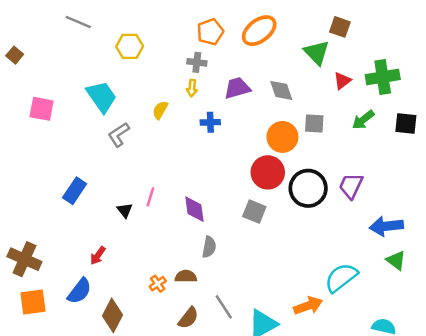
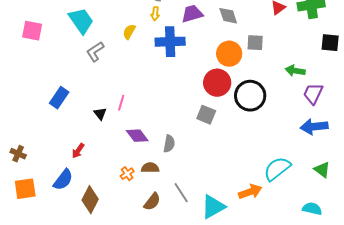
green arrow: (363, 120) -> (295, 71), moved, turned 48
blue cross: (210, 122) -> (170, 42), size x1.8
purple trapezoid: (351, 186) -> (313, 94), moved
purple diamond: (194, 209) -> (137, 136), moved, turned -30
brown cross: (24, 259) -> (18, 154), size x0.6
green triangle: (396, 260) -> (322, 170), moved

